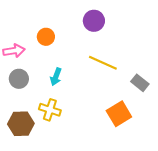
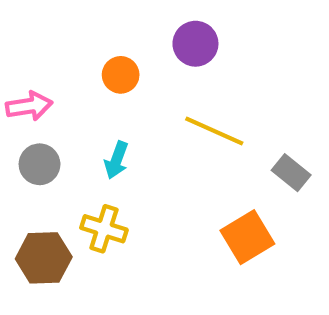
orange circle: (46, 37) -> (121, 75), moved

